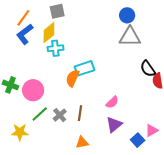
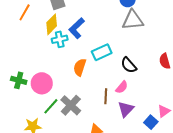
blue L-shape: (25, 34) -> (77, 28), moved
cyan rectangle: (85, 68) -> (102, 52), moved
black semicircle: (148, 69) -> (129, 65), moved
brown line: (80, 113) -> (106, 96), moved
gray cross: (60, 115) -> (71, 105), size x1.5

